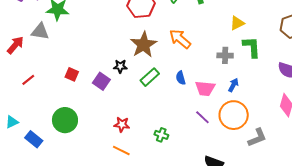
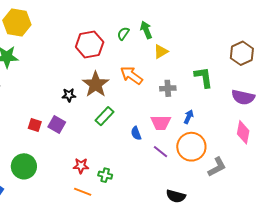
yellow triangle: (237, 23) -> (161, 52), moved
gray cross: (225, 55) -> (168, 88), moved
black star: (120, 66) -> (69, 95), moved
red square: (72, 74) -> (35, 125), moved
blue semicircle: (181, 78) -> (136, 133), moved
green cross: (161, 135) -> (105, 175), moved

